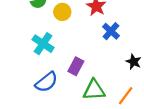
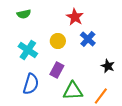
yellow circle: (62, 12) -> (58, 41), moved
blue semicircle: (46, 82) -> (31, 84), turned -35

